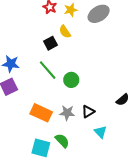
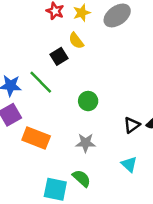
green line: (48, 70) -> (41, 82), moved
black triangle: (88, 112) -> (132, 125), moved
orange rectangle: (41, 113) -> (36, 138), moved

